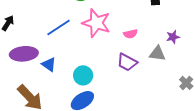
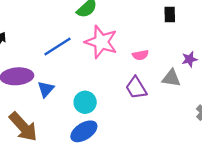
purple trapezoid: (127, 62) -> (136, 88), turned 30
blue triangle: (49, 65) -> (46, 89), turned 35

